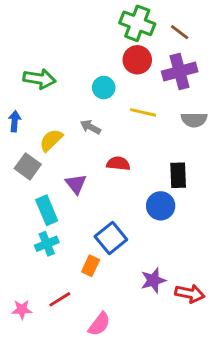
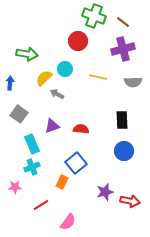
red circle: (137, 60) -> (78, 41), moved
cyan circle: (104, 88) -> (65, 69), moved
gray arrow: (91, 127) -> (57, 94), moved
yellow semicircle: (51, 140) -> (44, 78), moved
red semicircle: (118, 164) -> (81, 129), moved
purple triangle: (76, 184) -> (52, 126), turned 49
blue circle: (161, 206) -> (124, 151), moved
pink star: (22, 310) -> (15, 187), moved

